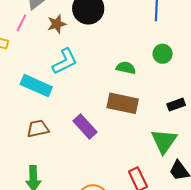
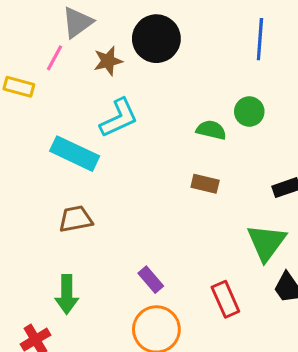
green circle: (163, 54) -> (249, 112), moved
brown rectangle: (123, 103) -> (205, 184), size x0.6
purple rectangle: (85, 127) -> (151, 280), moved, size x0.7

